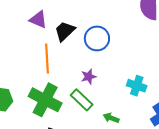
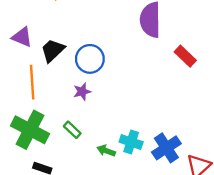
purple star: (89, 77) -> (82, 92), moved
cyan cross: (137, 86) -> (131, 142), moved
green rectangle: (82, 100) -> (72, 130), size x0.7

